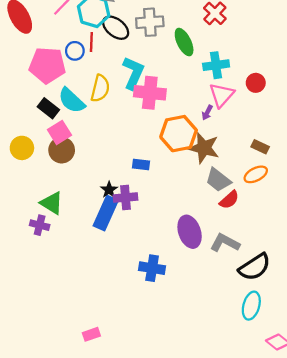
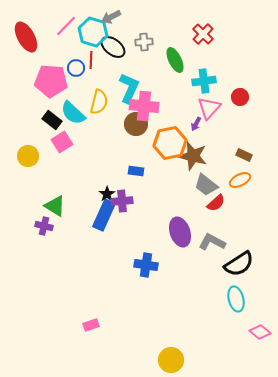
gray cross: (150, 22) -> (144, 42), size x0.7
brown circle: (62, 150) -> (136, 124), moved
cyan ellipse: (251, 306) -> (236, 299), turned -30

